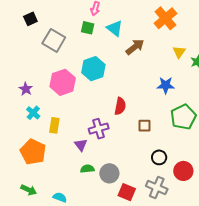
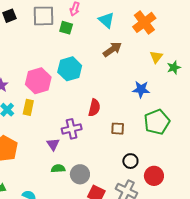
cyan triangle: (115, 28) -> (106, 20), moved
gray square: (54, 40) -> (43, 16), moved, turned -35
yellow rectangle: (54, 125) -> (28, 107), moved

